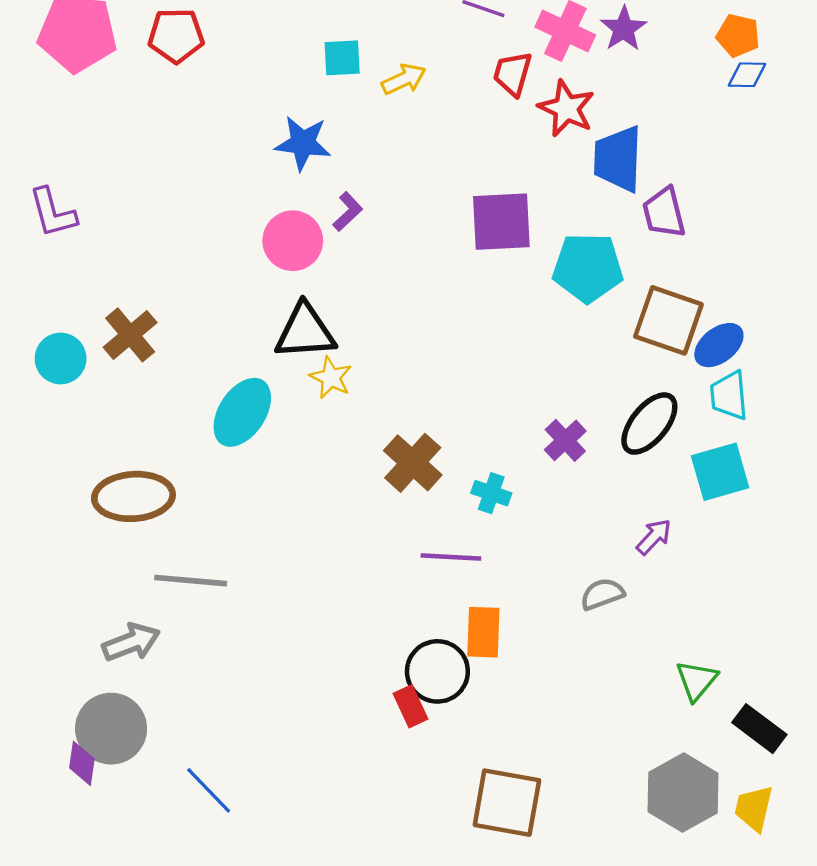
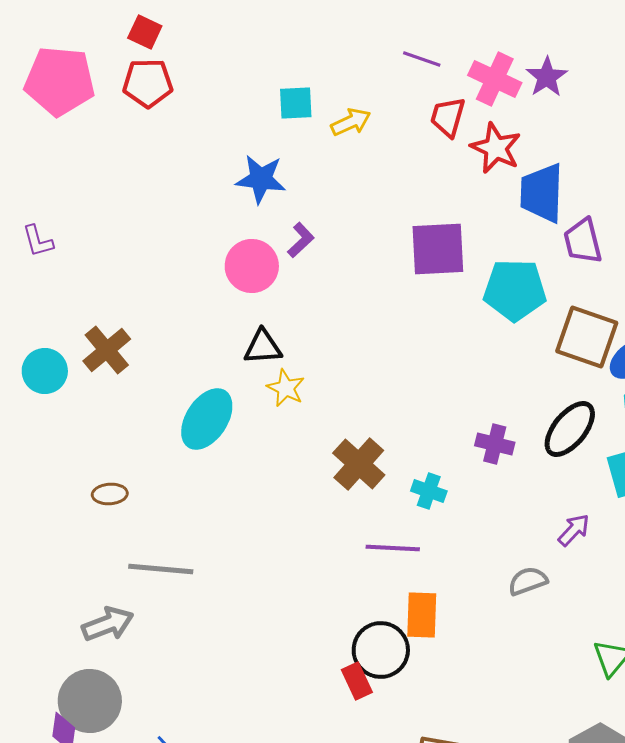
purple L-shape: (53, 213) -> (38, 241), size x0.7
black triangle: (305, 332) -> (263, 347), size x0.7
purple cross: (565, 440) -> (495, 444), turned -33
brown ellipse: (133, 496) -> (110, 494), size x0.5

